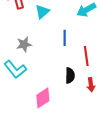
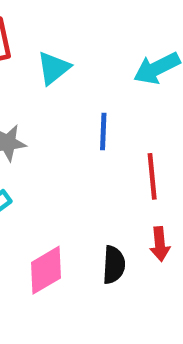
black semicircle: (70, 76) -> (114, 265), moved

